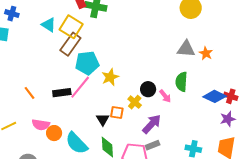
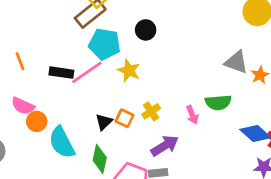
yellow star: (110, 77) -> (129, 70), turned 30
green semicircle: (181, 82) -> (218, 102), turned -114
black circle: (148, 89) -> (146, 30), moved

